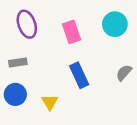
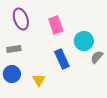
cyan circle: (115, 24) -> (84, 41), moved

